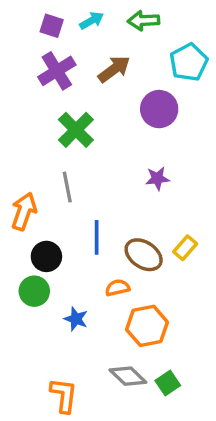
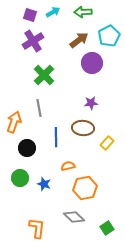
brown arrow: (114, 69) -> (79, 40), moved
brown ellipse: (144, 255) -> (83, 128), moved, turned -30
green circle: (34, 291) -> (20, 178), moved
green square: (168, 383) -> (107, 228), moved

